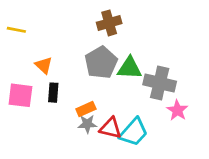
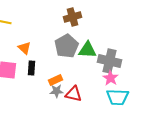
pink star: (177, 110) -> (110, 78), moved
cyan trapezoid: (134, 132) -> (118, 97), moved, turned 50

